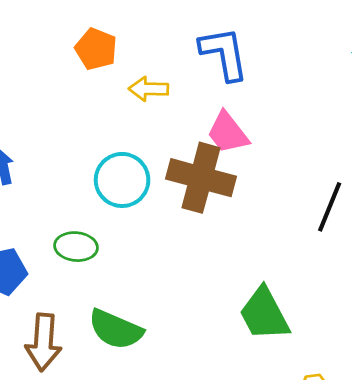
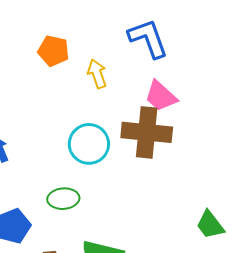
yellow arrow: (149, 89) -> (97, 74), turned 80
green trapezoid: (264, 314) -> (210, 225), size x0.7

